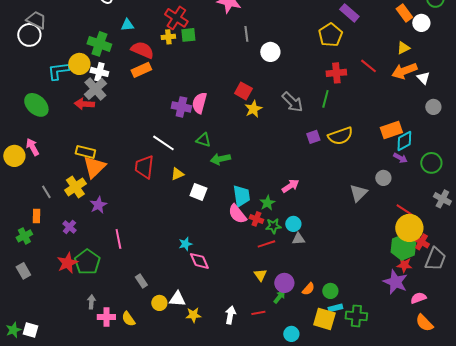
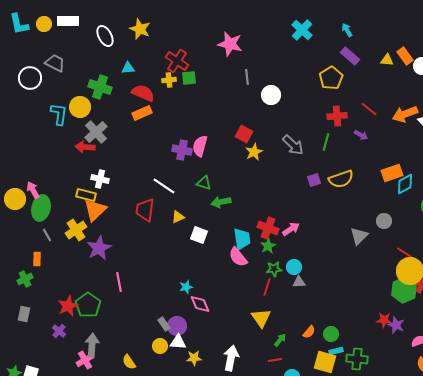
gray trapezoid: (36, 20) -> (55, 63), moved
yellow triangle: (403, 48) -> (387, 60), moved, turned 32
cyan L-shape: (58, 71) -> (59, 114), turned 105
white cross: (99, 72) -> (100, 179), moved
green ellipse: (36, 105) -> (41, 208), moved, turned 60
purple arrow: (400, 158) -> (361, 135), moved
purple star: (98, 205) -> (99, 248), size x1.4
red cross: (256, 219) -> (268, 228), moved, size x1.5
purple cross: (69, 227) -> (59, 331), moved
red line: (266, 244) -> (267, 287), turned -54
red star: (404, 265) -> (384, 320), moved
gray rectangle: (23, 271) -> (24, 314), turned 42
yellow triangle: (260, 275) -> (261, 318), size x1.5
gray rectangle: (141, 281) -> (164, 324), moved
purple star: (395, 282) -> (396, 325), size x0.7
purple circle: (284, 283) -> (177, 326), moved
gray arrow: (91, 302) -> (92, 345), size x1.6
red line: (258, 313) -> (275, 360), moved
white arrow: (230, 315) -> (231, 358), size x1.4
pink cross: (106, 317) -> (85, 360), moved, turned -30

